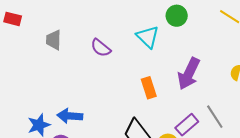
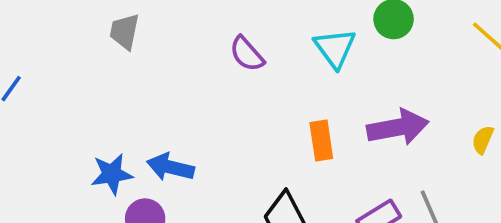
gray trapezoid: (54, 40) -> (124, 32), moved
purple arrow: (189, 74) -> (398, 127), turned -136

